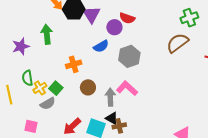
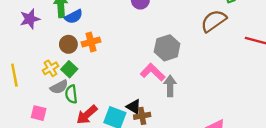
blue semicircle: (101, 46) -> (74, 17), moved
gray hexagon: (129, 56) -> (167, 48), moved
green semicircle: (28, 78) -> (71, 94), moved
brown circle: (88, 87) -> (68, 44), moved
gray arrow: (110, 97) -> (170, 86), moved

